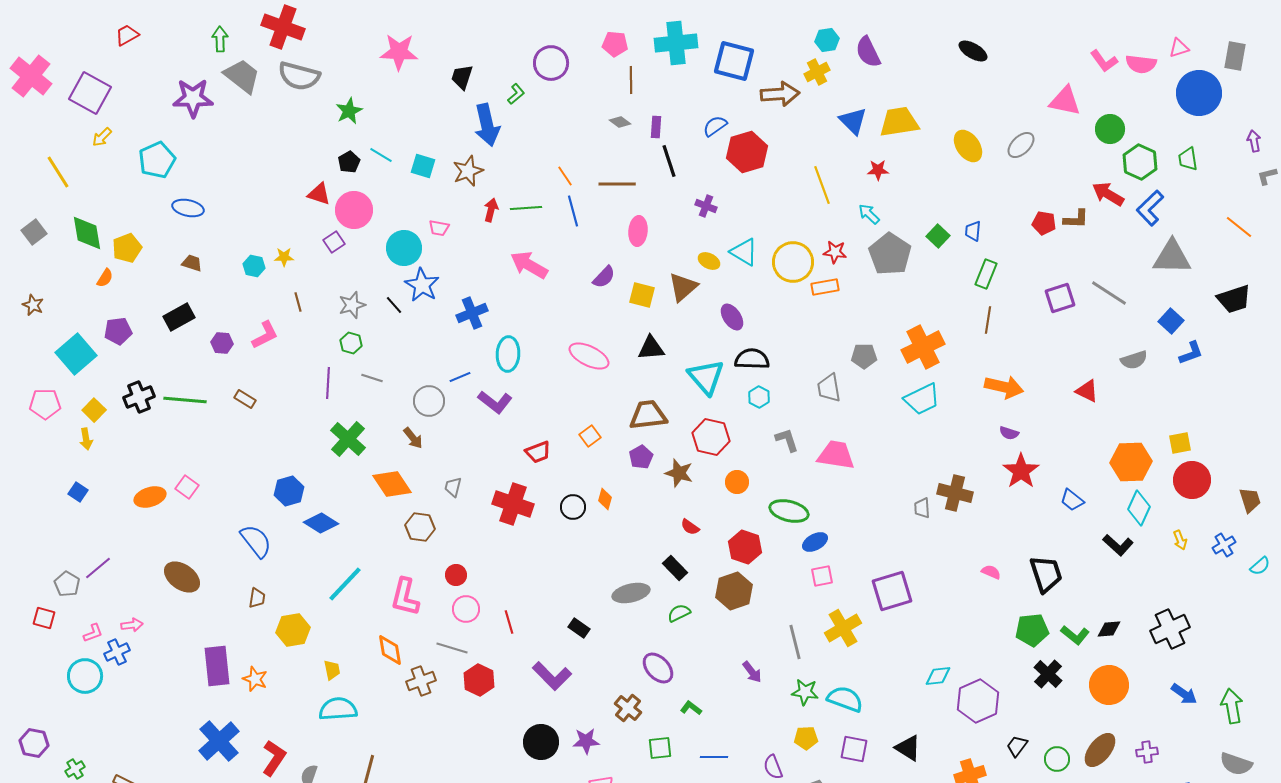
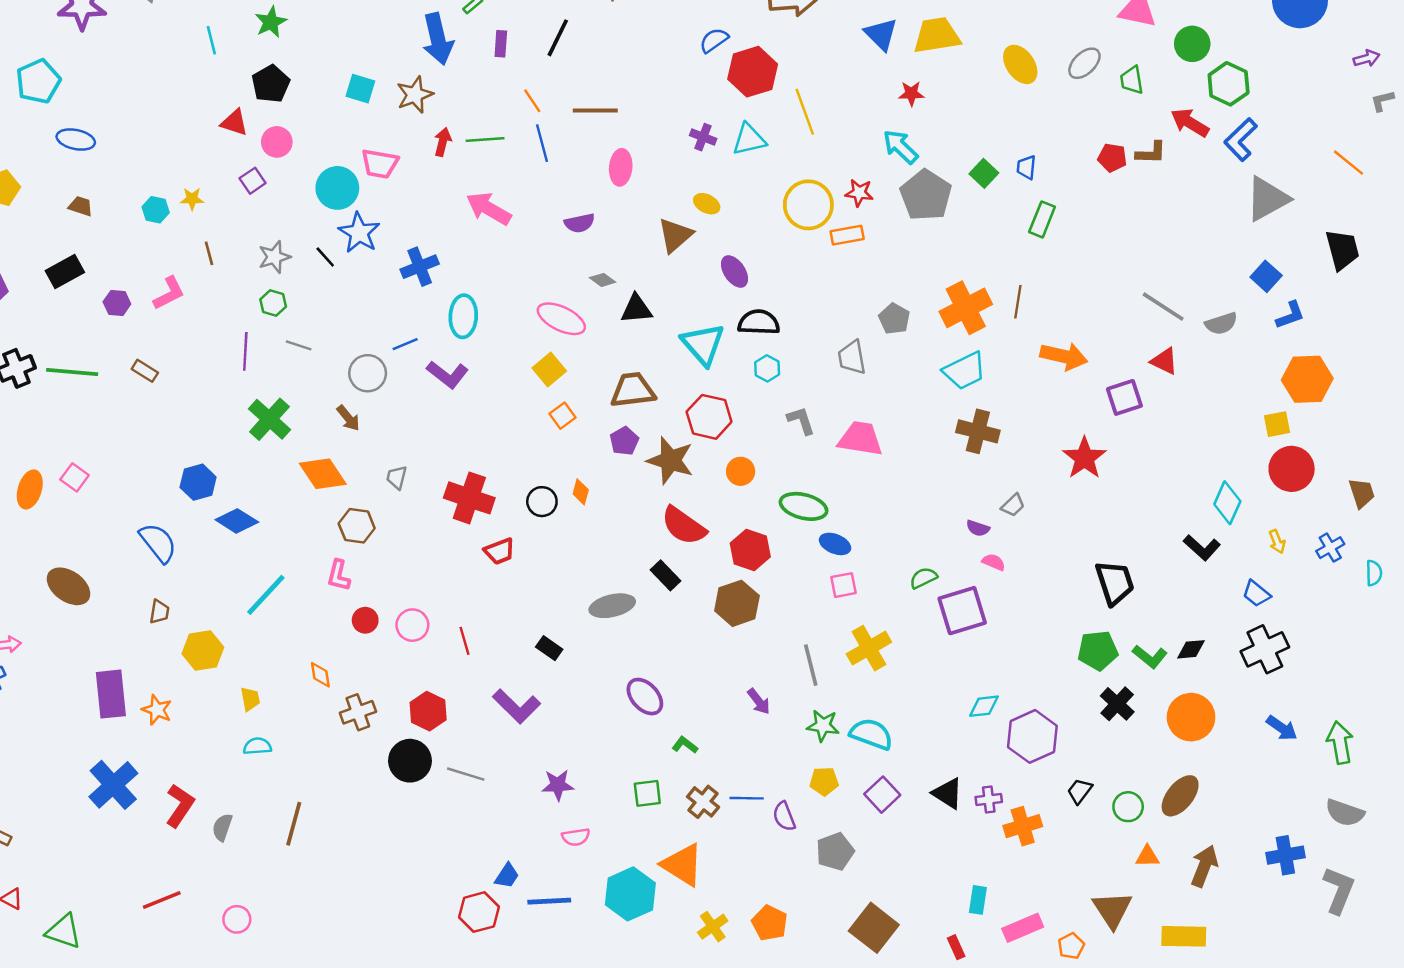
gray diamond: (620, 122) -> (603, 280), moved
purple rectangle: (656, 127) -> (501, 44), moved
purple arrow: (1254, 141) -> (1367, 58), turned 85
cyan line: (381, 155) -> (211, 40), moved, turned 45
green trapezoid: (1188, 159) -> (1132, 80), moved
black line: (669, 161) -> (558, 38), moved, turned 44
black pentagon: (349, 162) -> (271, 84), size x1.4
yellow line: (822, 185) -> (805, 112), moved
pink circle: (354, 210) -> (277, 142), size x0.7
cyan arrow: (869, 214) -> (900, 147), size x1.4
pink trapezoid: (439, 228) -> (380, 164), size x1.5
cyan triangle: (744, 252) -> (749, 140), moved, turned -44
gray triangle: (1172, 257) -> (1267, 199), turned -30
purple semicircle: (604, 277) -> (580, 223), turned 35
gray line: (1109, 293) -> (1163, 307), moved
yellow square: (642, 295) -> (549, 370), moved, turned 36
purple square: (1060, 298) -> (1124, 397), moved
black trapezoid: (1234, 299) -> (1342, 250), turned -87
brown line: (988, 320) -> (1018, 302), moved
gray pentagon: (864, 356) -> (894, 319), turned 30
purple semicircle: (1009, 433) -> (978, 528), moved
red trapezoid: (538, 452) -> (500, 551), moved
orange hexagon: (1131, 462) -> (1307, 379), moved
brown star: (679, 473) -> (670, 460), size x1.4
brown cross: (955, 493) -> (978, 431), moved
orange ellipse: (150, 497) -> (30, 489), turned -56
blue trapezoid: (1072, 500) -> (1256, 594), moved
gray trapezoid: (922, 508) -> (1013, 505), moved, turned -130
red semicircle: (690, 527) -> (684, 526), size x2.0
blue ellipse: (815, 542) -> (835, 544), turned 50
cyan semicircle: (1260, 566) -> (1374, 573), turned -50
pink semicircle: (991, 572) -> (994, 562), moved
red circle: (456, 575) -> (365, 620), moved
purple square: (892, 591) -> (962, 611), moved
pink L-shape: (405, 597) -> (339, 575), moved, size x0.7
green semicircle: (679, 613) -> (923, 578), moved
gray line: (452, 648) -> (466, 774), moved
orange diamond: (390, 650) -> (320, 675), size x0.7
brown cross: (628, 708) -> (703, 802), moved
cyan semicircle: (338, 709) -> (257, 746), size x0.6
black circle: (541, 742) -> (410, 761), moved
purple square: (854, 749) -> (882, 795), turned 36
purple cross: (1147, 752) -> (989, 799), moved
blue line: (714, 757) -> (747, 798), moved

